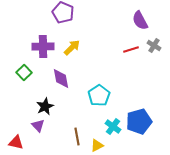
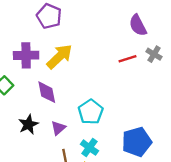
yellow arrow: (72, 48) -> (59, 56), size x1.4
purple triangle: (38, 126) -> (58, 128), moved, turned 32
cyan cross: (113, 126) -> (89, 148), moved

